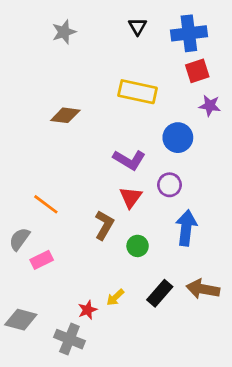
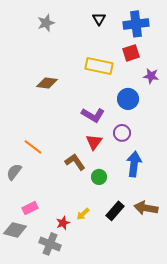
red square: (197, 71) -> (131, 53), moved
brown L-shape: (104, 225) -> (75, 162), turned -65
pink rectangle: (42, 260) -> (30, 208), moved

